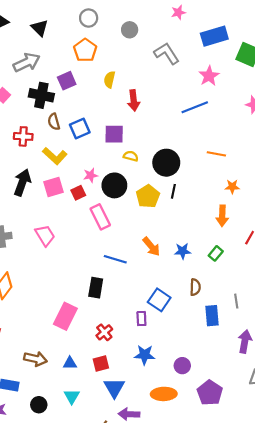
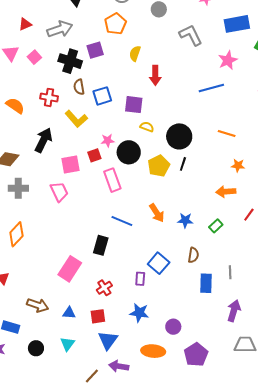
pink square: (53, 187) -> (70, 164), moved
orange arrow: (222, 216) -> (226, 192), turned 78

